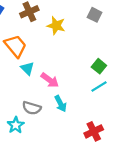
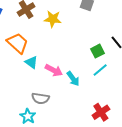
green square: (99, 66) -> (97, 51), turned 32
cyan arrow: (61, 104) -> (73, 79), moved

